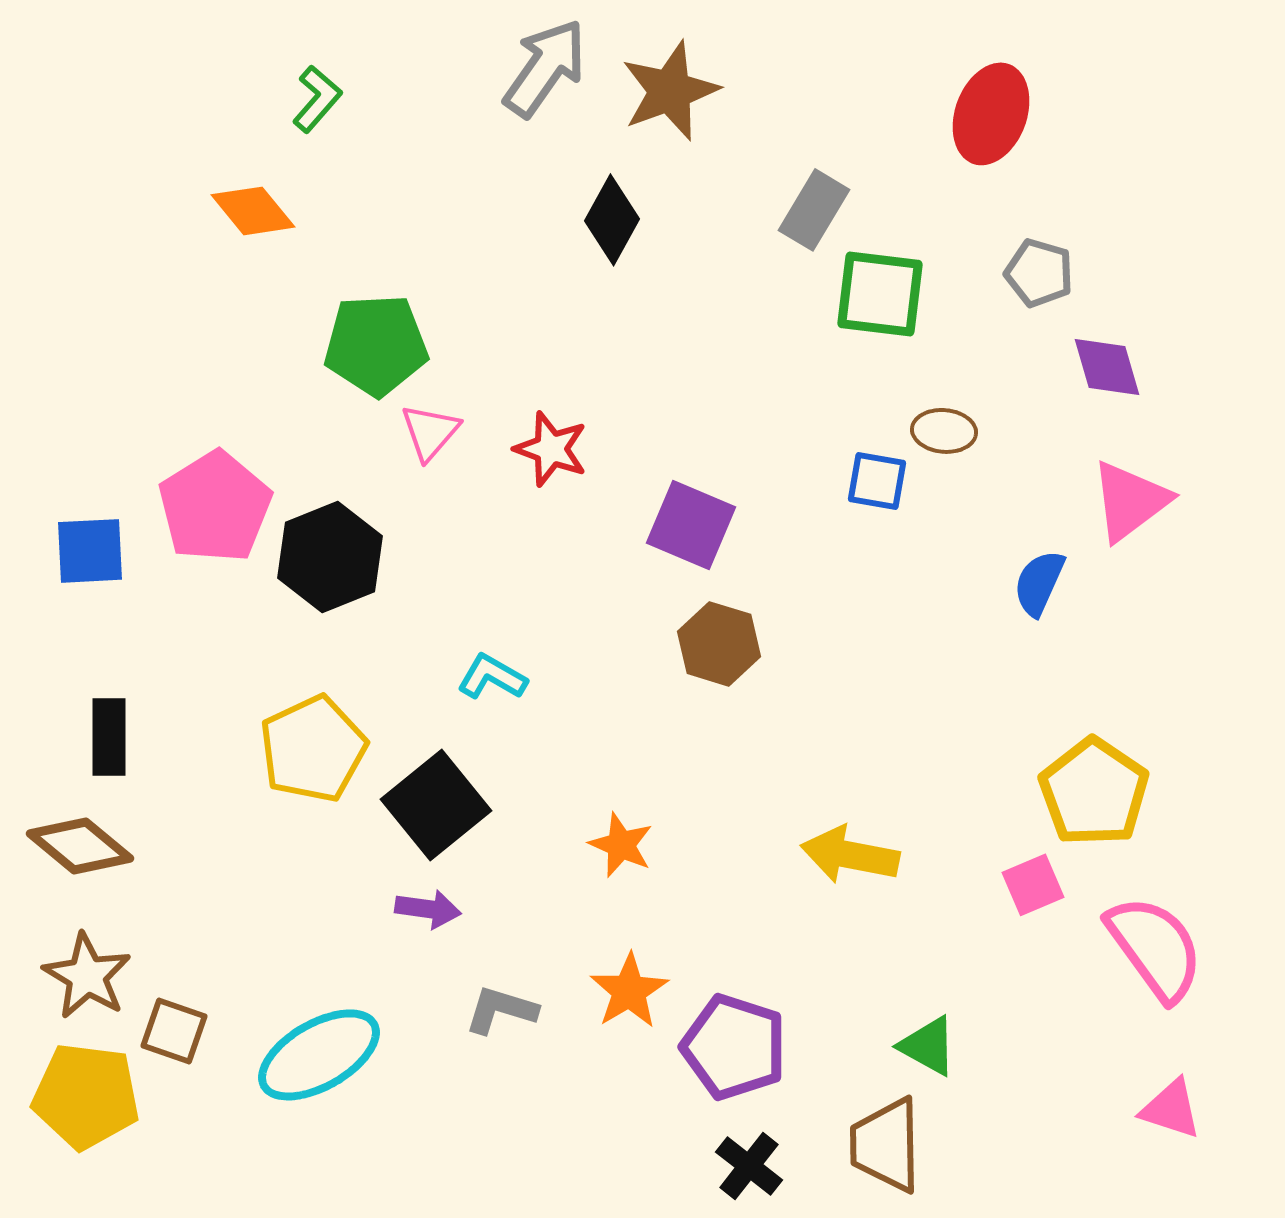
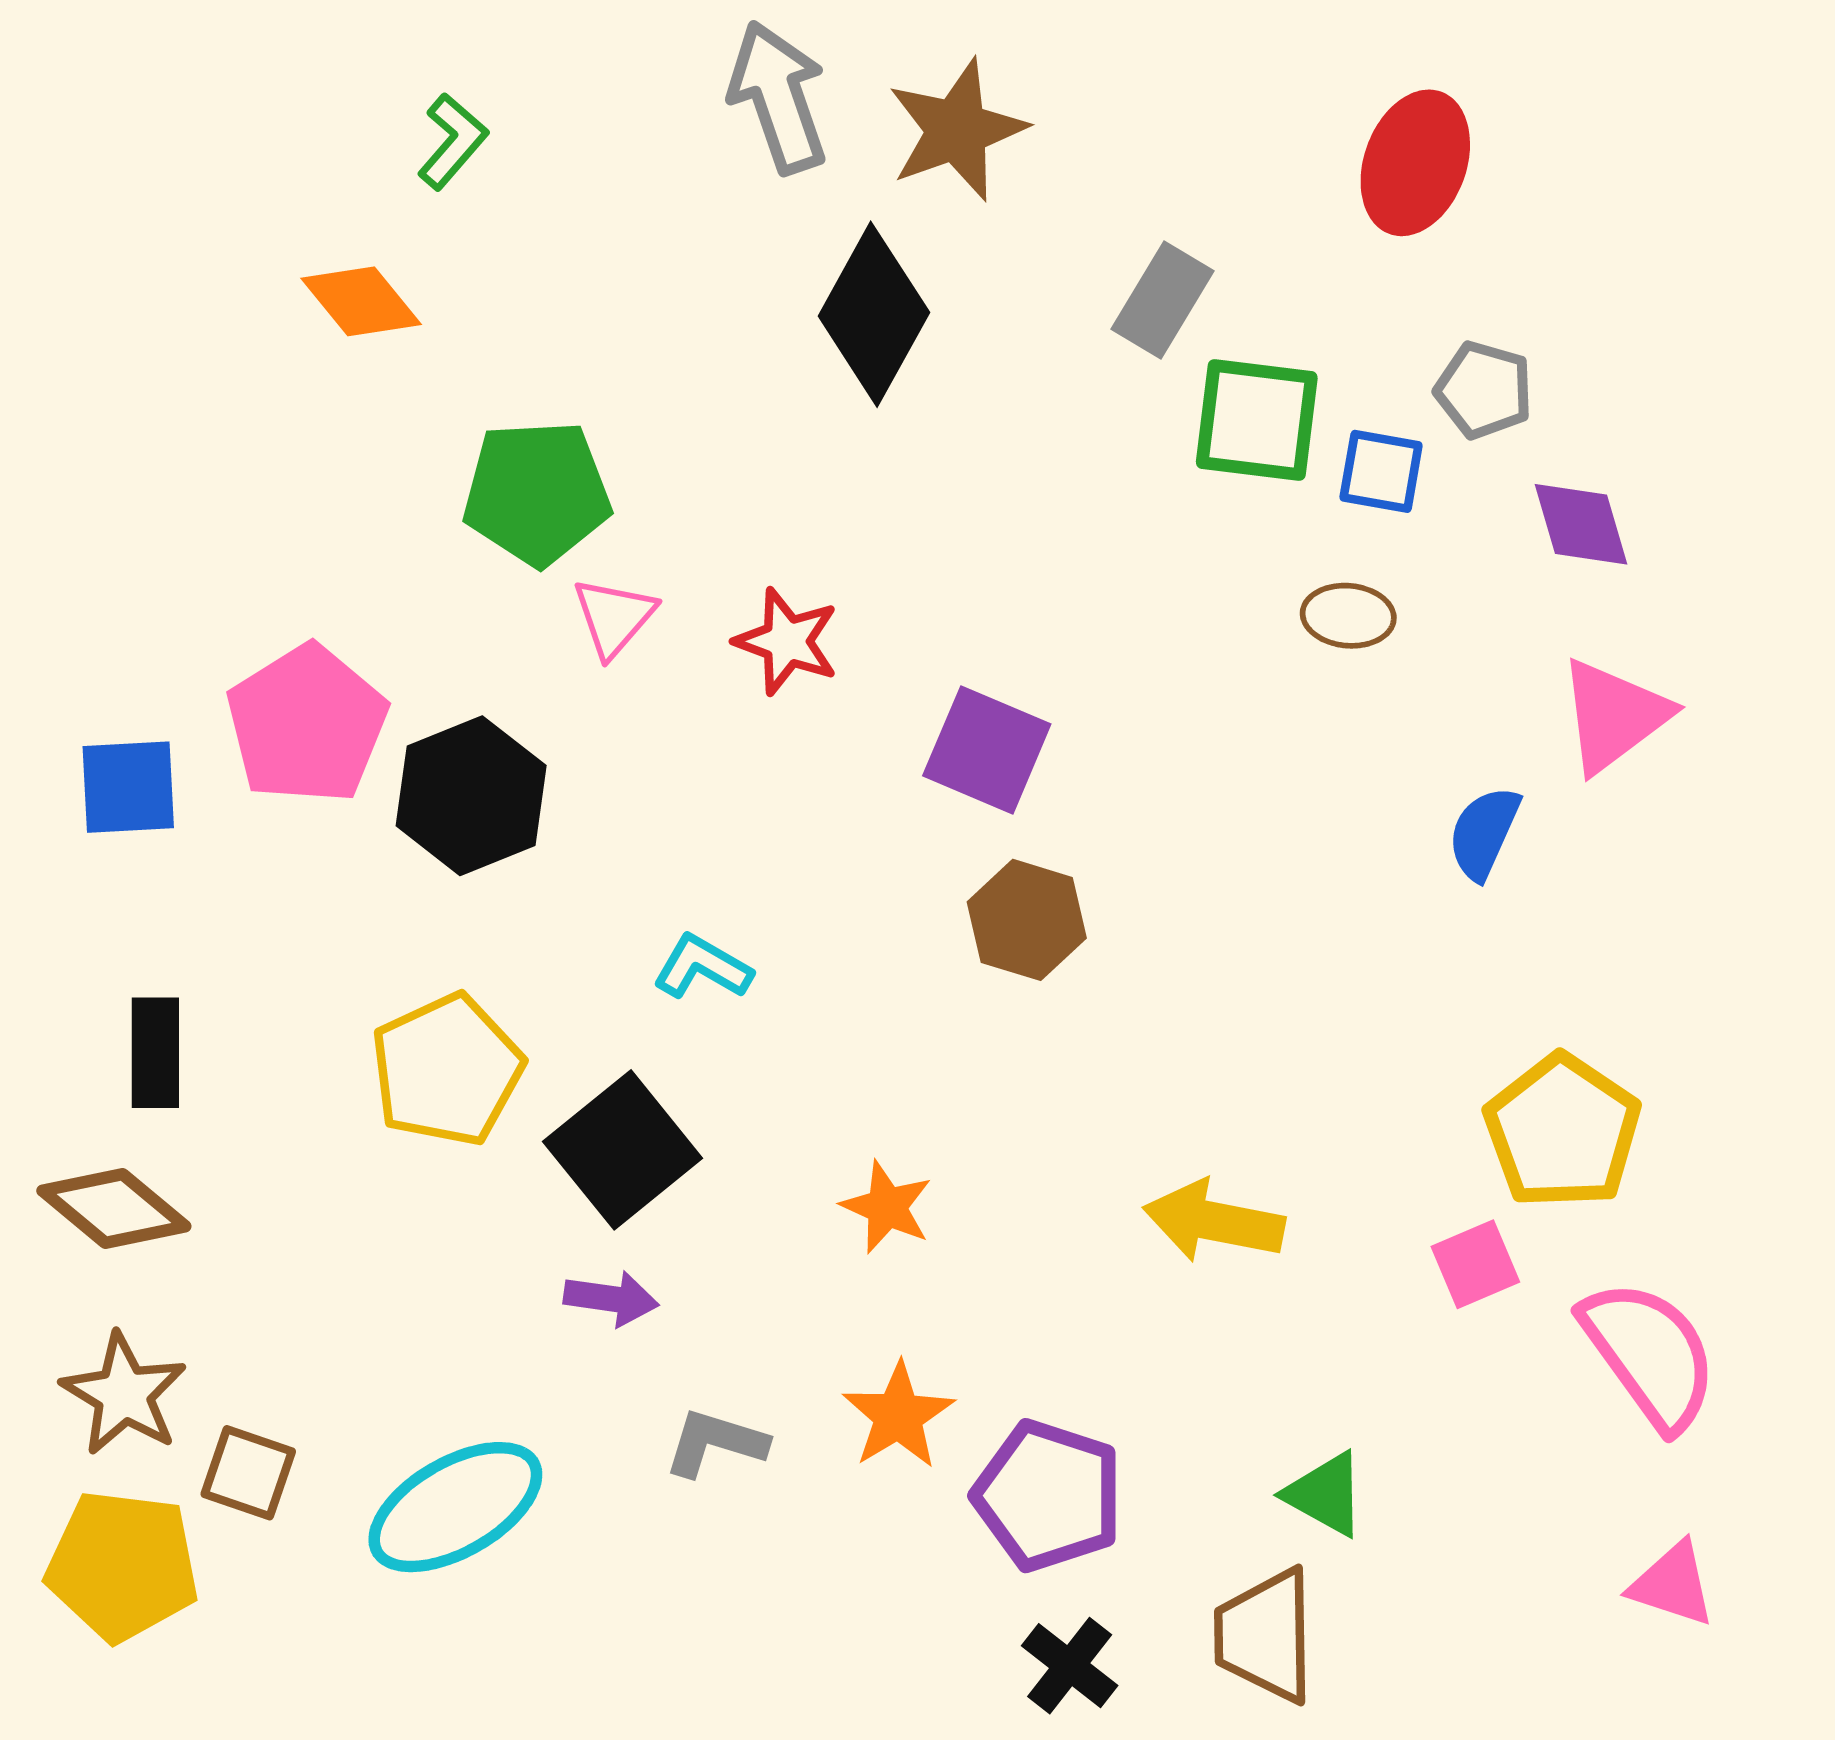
gray arrow: (545, 68) -> (778, 97), turned -54
black diamond: (612, 220) -> (874, 314), size x1.4
blue square: (877, 481) -> (1381, 471), moved

